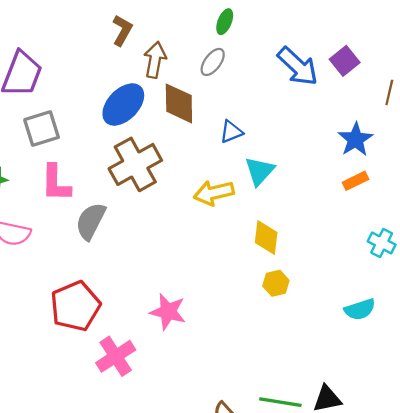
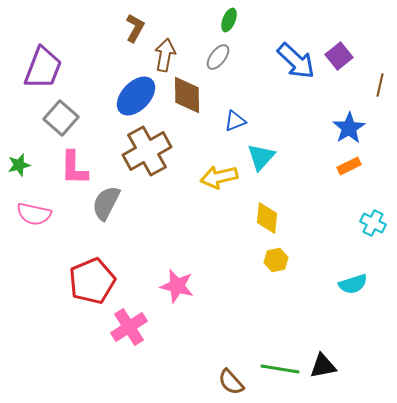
gray square: (42, 128) -> (61, 118), turned -32

